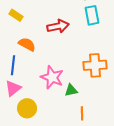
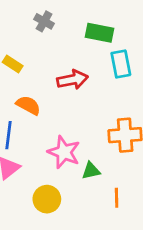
yellow circle: (27, 108) -> (47, 199), moved
orange line: (82, 113) -> (117, 198), moved

